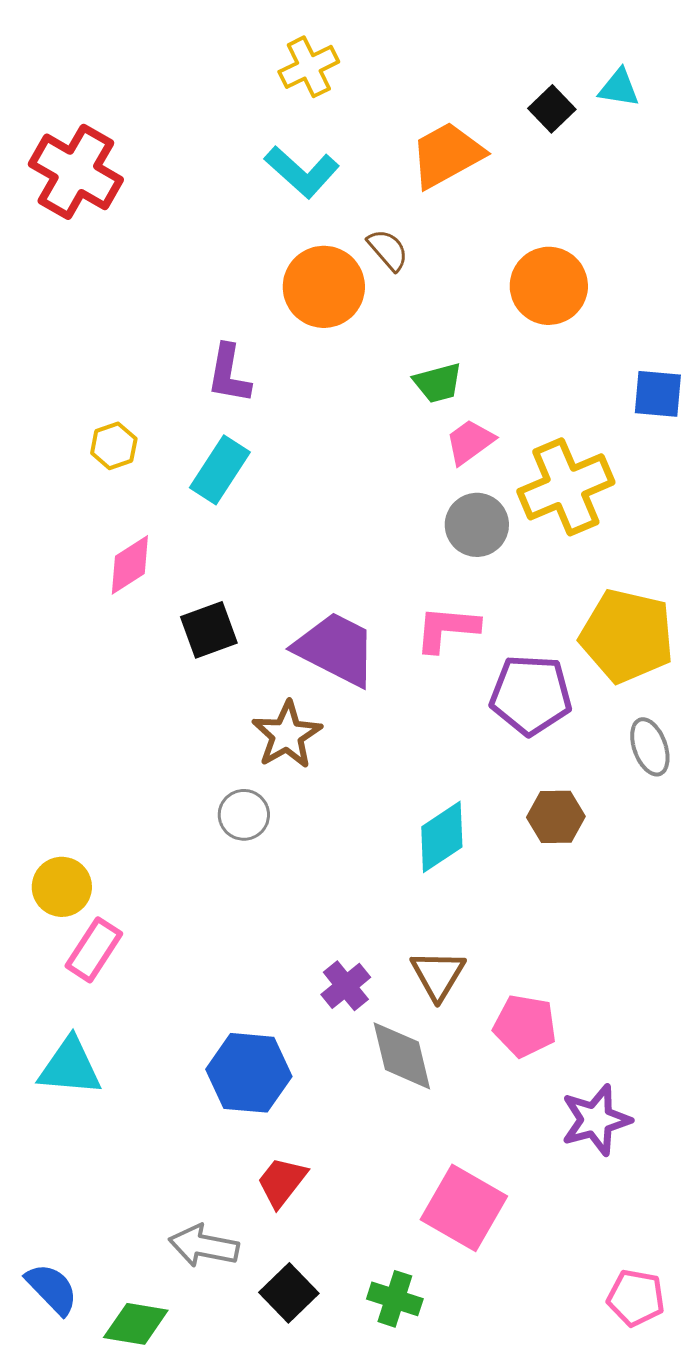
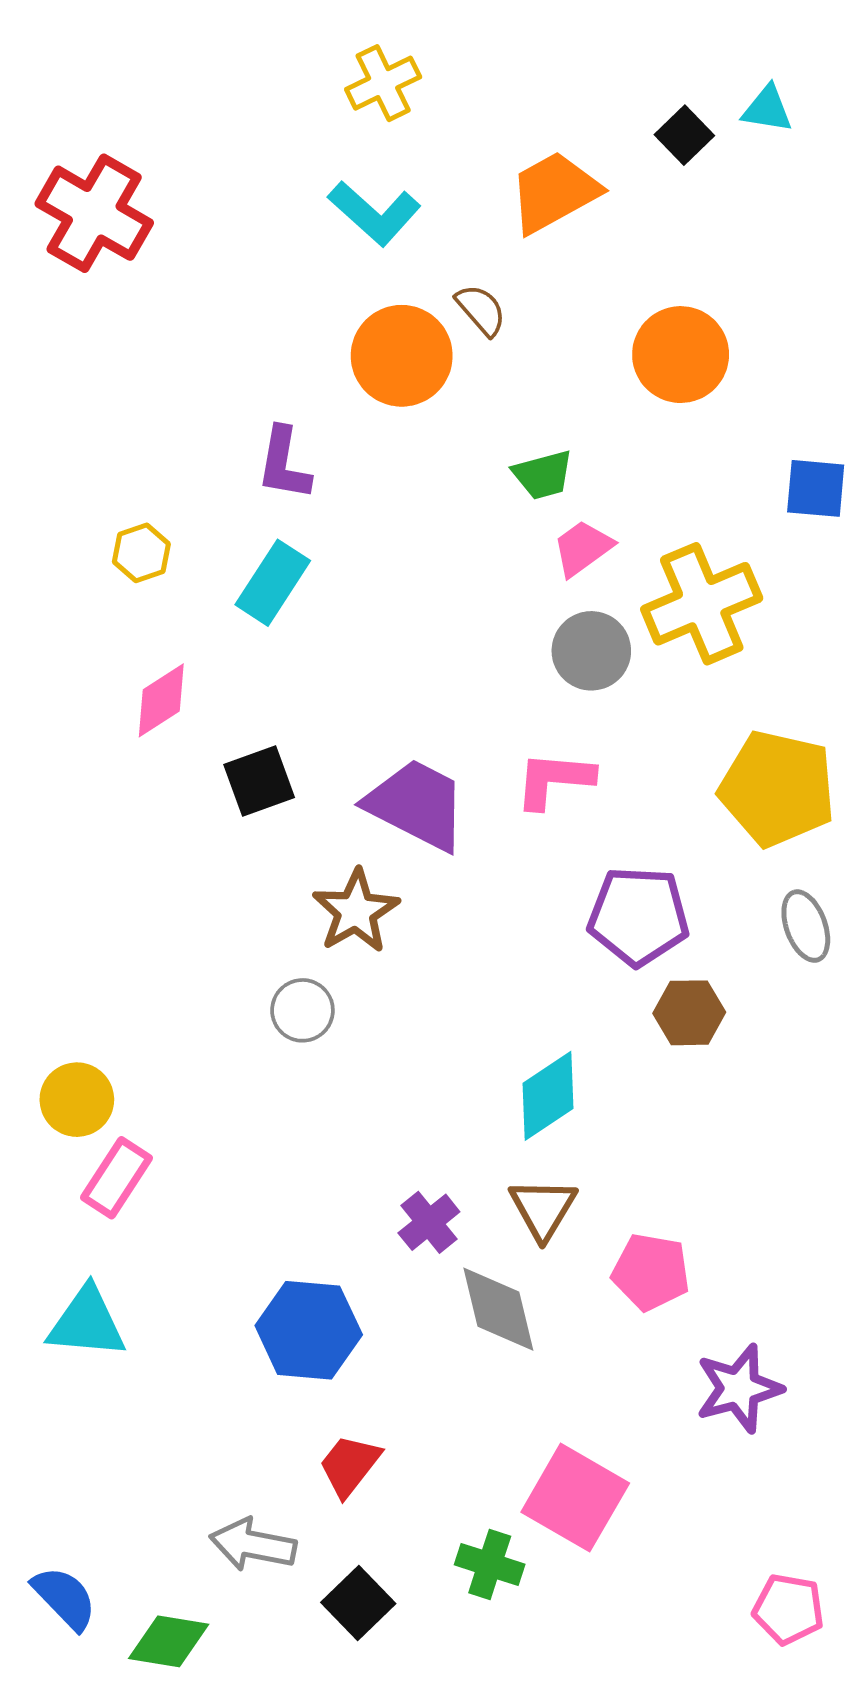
purple pentagon: (531, 695) -> (638, 916), moved
cyan diamond: (442, 837) -> (548, 1096), moved
green cross: (395, 1299) -> (490, 1565), moved

